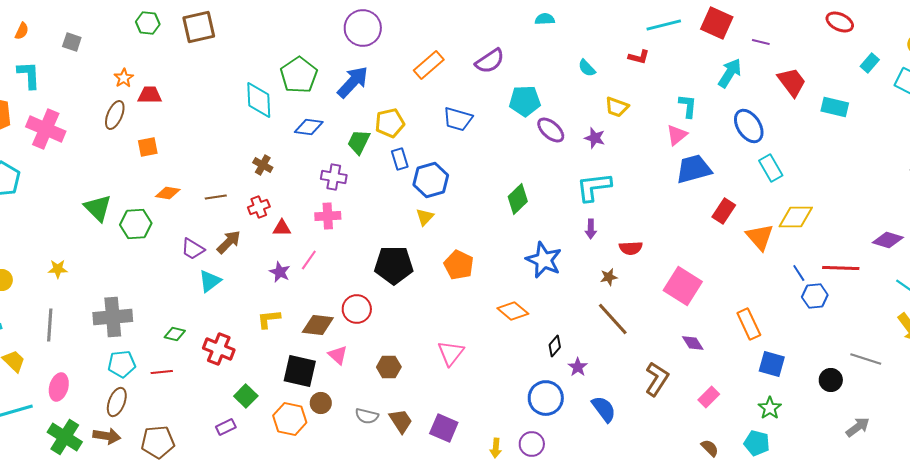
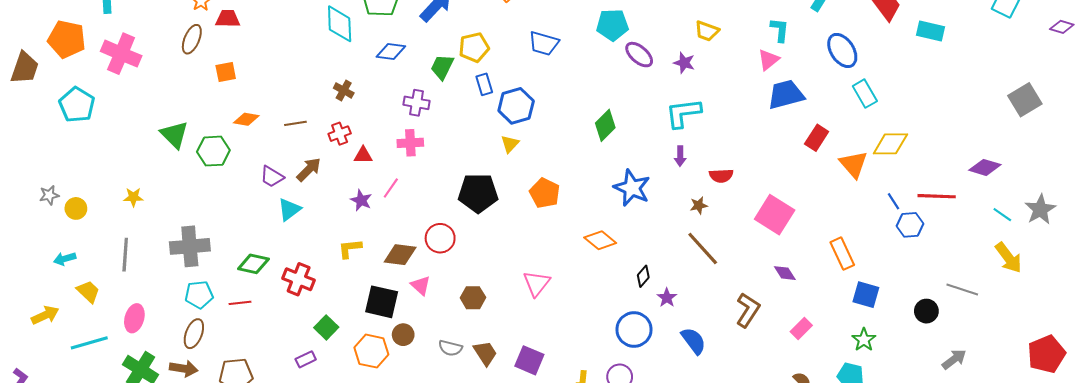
green diamond: (175, 334) -> (253, 264), size x1.4

